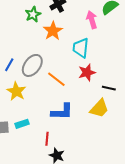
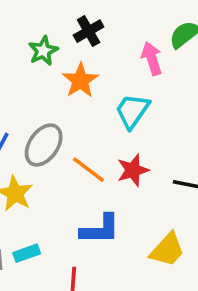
cyan trapezoid: (81, 48) -> (132, 111), turned 30
red star: (87, 72) -> (133, 170), moved
yellow trapezoid: (99, 108) -> (167, 250), moved

